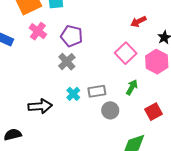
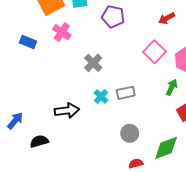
purple pentagon: (72, 36) -> (113, 17), moved
green arrow: (132, 87) -> (172, 87), moved
gray circle: (110, 110) -> (130, 133), moved

